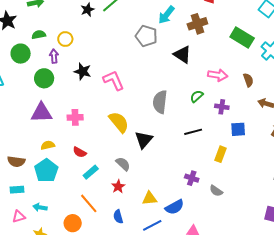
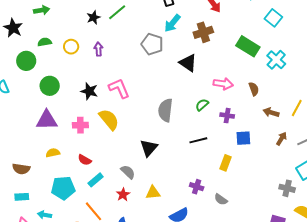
purple arrow: (54, 56) -> (98, 49), moved
black star: (83, 71) -> (89, 91), moved
yellow semicircle: (119, 122) -> (109, 119), moved
cyan pentagon: (46, 171) -> (63, 188), moved, turned 30
yellow triangle: (150, 198) -> (153, 193), moved

